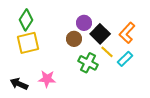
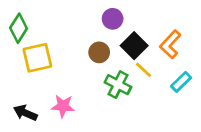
green diamond: (26, 20) -> (19, 28), moved
purple circle: (84, 23) -> (113, 19), moved
cyan rectangle: (125, 59) -> (181, 82), moved

